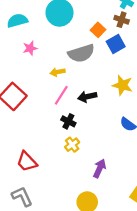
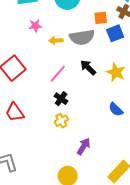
orange square: (98, 30) -> (101, 18), turned 32
yellow arrow: (58, 72) -> (56, 40), moved
black arrow: (87, 97) -> (88, 67), moved, turned 48
red trapezoid: (27, 162) -> (15, 112), moved

